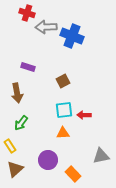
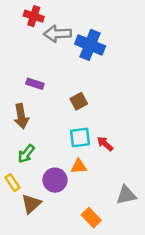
red arrow: (84, 115) -> (105, 144), turned 40
purple circle: (48, 160) -> (55, 180), moved
brown triangle: (15, 169) -> (31, 204), moved

